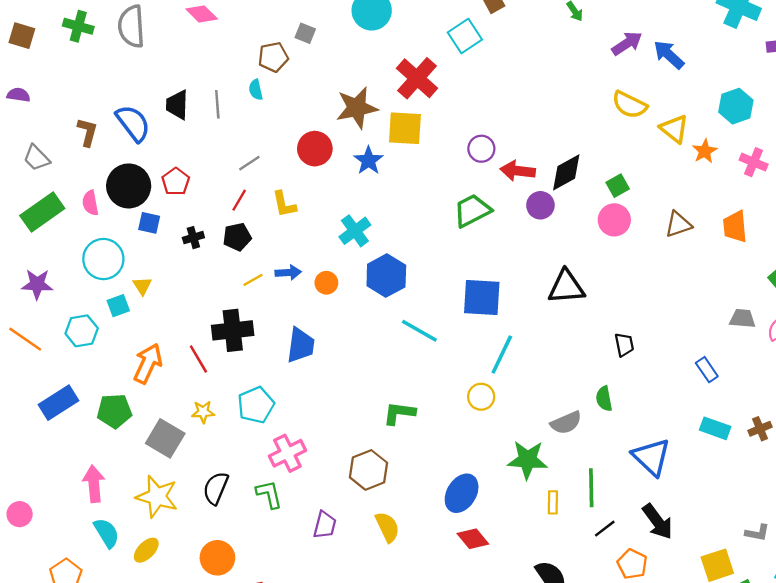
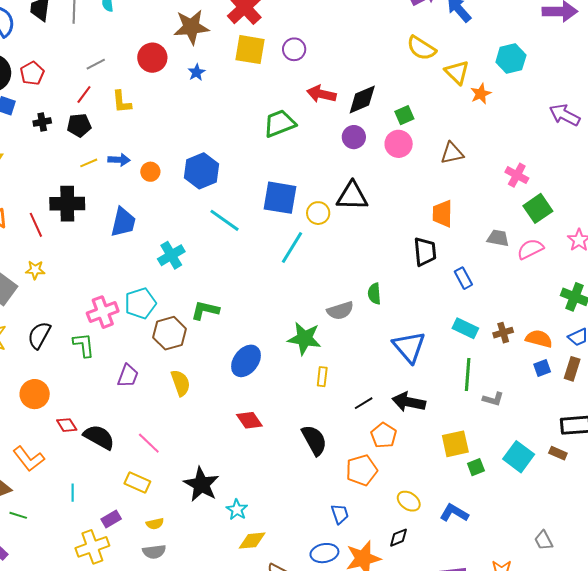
yellow square: (405, 128) -> (250, 50), moved
purple circle: (481, 149) -> (294, 49), moved
blue star: (368, 161) -> (197, 72), size x0.7
pink cross: (754, 162) -> (517, 175), moved
purple circle: (540, 205) -> (354, 137), moved
orange trapezoid: (735, 227) -> (442, 214), moved
cyan cross: (355, 231) -> (171, 255), moved
black trapezoid: (624, 345) -> (425, 252), moved, size x1.4
yellow circle: (481, 397) -> (318, 213), moved
cyan pentagon: (256, 405) -> (140, 303), moved
green L-shape: (399, 413) -> (205, 310), moved
green line: (591, 488) -> (468, 374), moved
black arrow: (658, 522) -> (409, 402), turned 132
gray L-shape: (757, 533) -> (493, 399), moved
red diamond: (473, 539) -> (249, 420), moved

